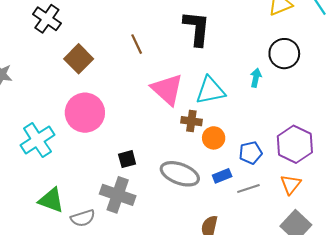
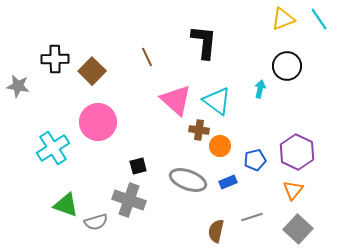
black cross: (47, 19) -> (55, 59), moved, turned -36
cyan triangle: (210, 90) -> (217, 101), turned 48
gray line: (248, 189) -> (252, 217), moved

